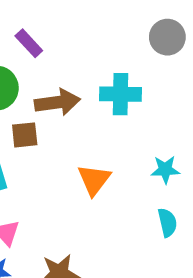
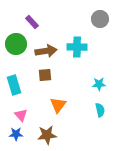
brown square: (25, 135) -> (45, 75), moved
orange triangle: (94, 180) -> (58, 105), moved

